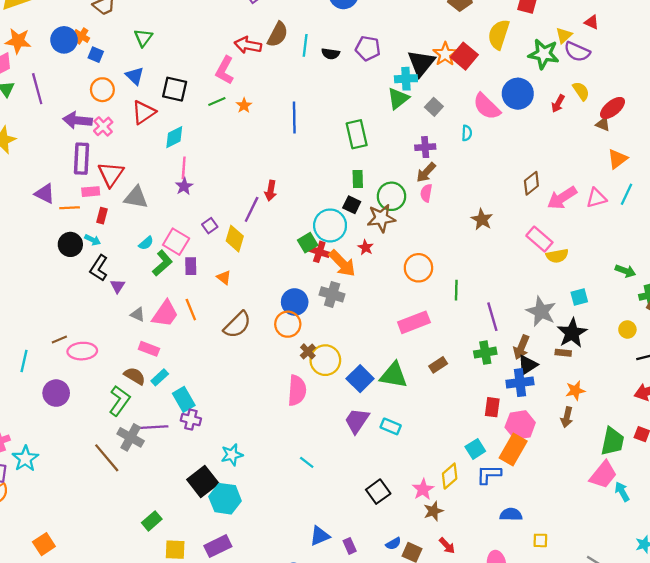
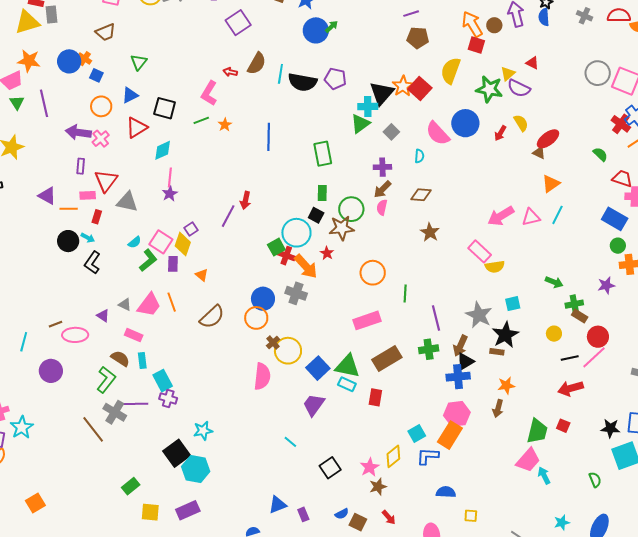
red arrow: (248, 45) -> (230, 72), size x0.6
black semicircle: (331, 54) -> (303, 82), size x1.8
blue triangle: (135, 76) -> (130, 95), turned 48
purple rectangle: (82, 159) -> (81, 166), size x0.6
brown diamond: (531, 183) -> (421, 195), moved, turned 40
yellow diamond: (235, 239) -> (183, 244), moved
purple triangle: (118, 286) -> (103, 316), moved, turned -32
brown rectangle: (438, 365) -> (387, 359), size x1.8
cyan rectangle: (160, 377) -> (142, 361), turned -56
red rectangle: (492, 407) -> (375, 397), moved
cyan rectangle: (391, 426) -> (347, 384), moved
cyan line: (307, 462) -> (290, 442), moved

